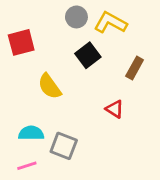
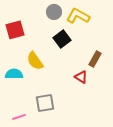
brown rectangle: (135, 68) -> (95, 59), moved
cyan semicircle: (31, 133) -> (14, 74), moved
gray square: (64, 146) -> (45, 103), turned -30

